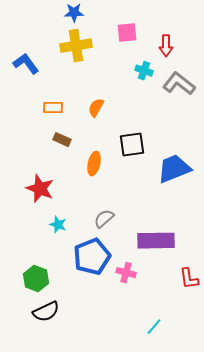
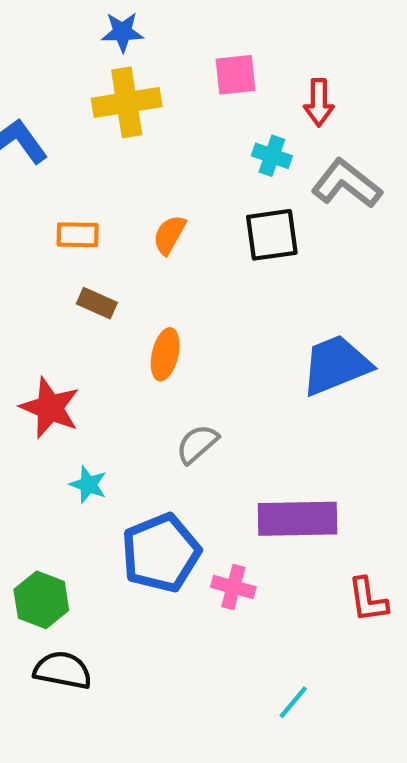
black square: (132, 145) -> (272, 235), moved
gray semicircle: (104, 219) -> (197, 444), moved
black semicircle: (46, 312) -> (63, 670), turned -144

